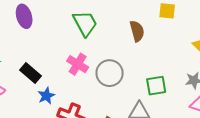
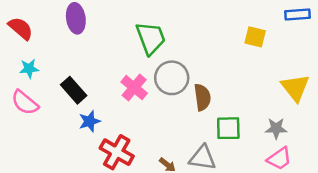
brown semicircle: (137, 31) -> (202, 97), moved
gray circle: (110, 73) -> (172, 78), moved

